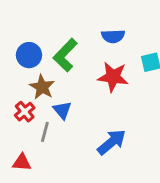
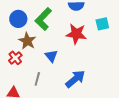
blue triangle: (62, 110) -> (51, 56), moved
gray line: (45, 132) -> (37, 79), moved

